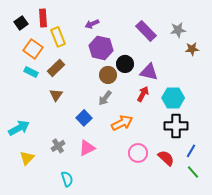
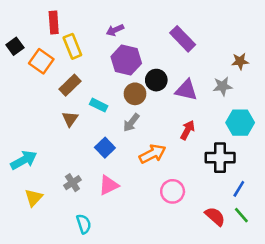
black square: (21, 23) -> (15, 46), moved
gray star: (178, 30) -> (223, 86), moved
cyan rectangle: (31, 72) -> (99, 105), moved
red arrow: (143, 94) -> (188, 130), moved
cyan hexagon: (173, 98) -> (240, 123), moved
red semicircle: (166, 158) -> (215, 216), moved

